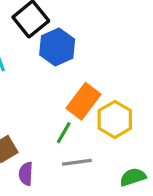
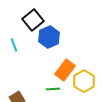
green line: (64, 133) -> (53, 89), turned 56

